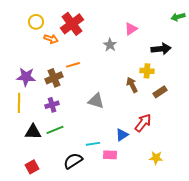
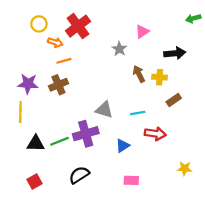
orange line: (73, 65) -> (64, 61), moved
brown arrow: (132, 85) -> (139, 74), moved
purple cross: (52, 105) -> (86, 134), moved, size x1.6
red arrow: (143, 123) -> (155, 134), turned 60
blue triangle: (122, 135) -> (123, 146), moved
cyan line: (93, 144) -> (138, 113), moved
pink rectangle: (110, 155) -> (131, 180), moved
yellow star: (156, 158) -> (185, 168), moved

